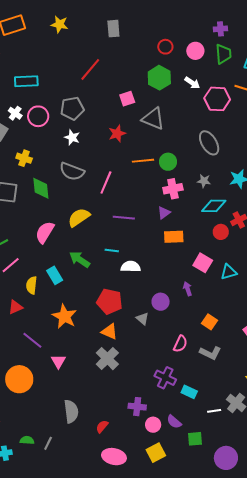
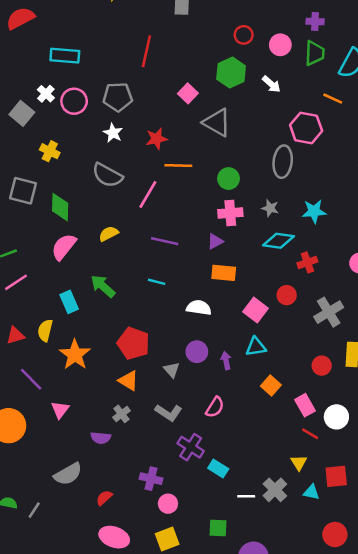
red line: (90, 69) -> (146, 51), turned -35
pink square: (127, 99) -> (188, 93), turned -35
pink hexagon: (217, 99) -> (306, 128), moved
red star: (117, 134) -> (157, 139), moved
gray ellipse: (209, 143) -> (283, 162), turned 30
orange line: (143, 161) -> (178, 166), moved
green diamond: (41, 188) -> (60, 207), moved
yellow semicircle: (79, 217) -> (109, 234), size x0.7
red circle: (221, 232) -> (287, 295), moved
cyan line: (112, 251) -> (157, 282), moved
white semicircle: (131, 267) -> (199, 308), moved
cyan triangle: (229, 272) -> (256, 347), moved
yellow semicircle: (32, 285) -> (45, 330), moved
purple arrow: (188, 289) -> (226, 361), moved
orange square: (209, 322) -> (271, 385), moved
gray L-shape: (210, 353) -> (169, 413), moved
gray cross: (107, 359) -> (122, 414), size x0.6
gray semicircle: (71, 411) -> (68, 474), turned 60
purple semicircle: (174, 422) -> (101, 438), moved, turned -42

